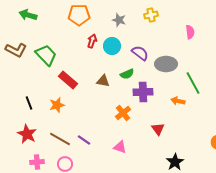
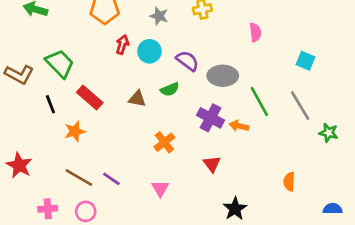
brown L-shape: (16, 50) -> (19, 74), moved
purple cross: (143, 92) -> (211, 118), moved, turned 30
black line: (29, 103) -> (50, 104), moved
red star: (27, 134) -> (19, 165), moved
pink triangle: (120, 147) -> (160, 188), turned 40

